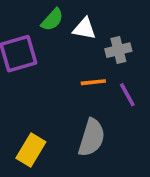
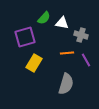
gray cross: (118, 50) -> (81, 35), turned 32
yellow rectangle: (31, 150) -> (34, 63), moved

